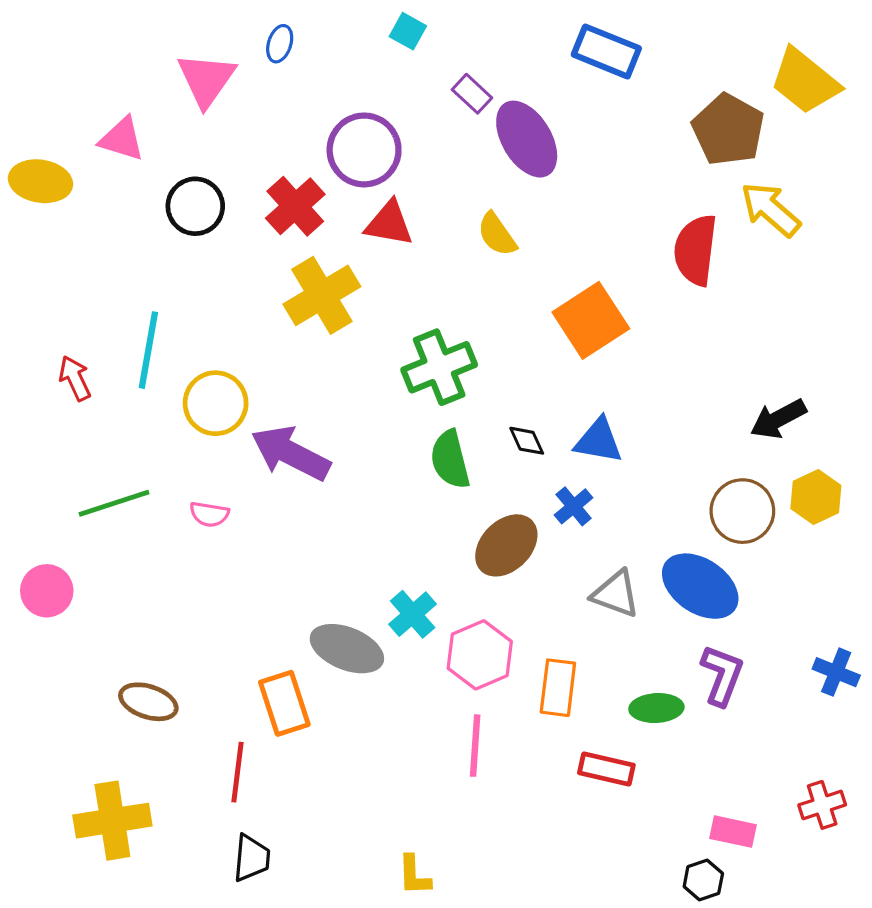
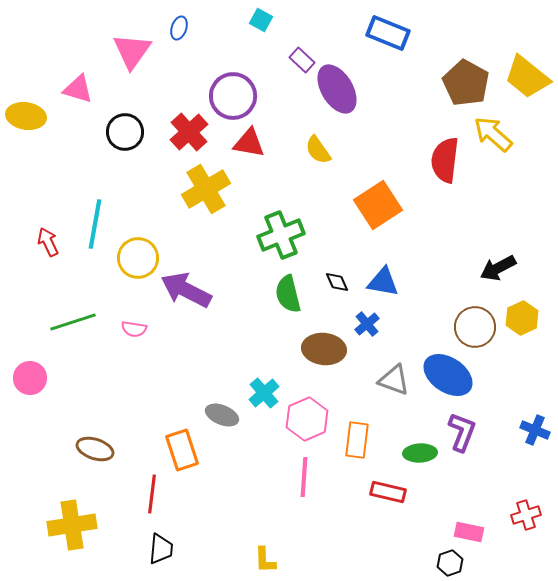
yellow trapezoid: (805, 81) -> (527, 77), moved
brown ellipse: (506, 545) -> (324, 349), turned 51
gray ellipse: (347, 649) -> (222, 415), size x0.7

